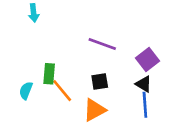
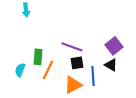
purple line: (102, 44) -> (72, 47), moved
orange line: (62, 91) -> (48, 70), turned 66
blue line: (145, 105) -> (93, 76), moved

